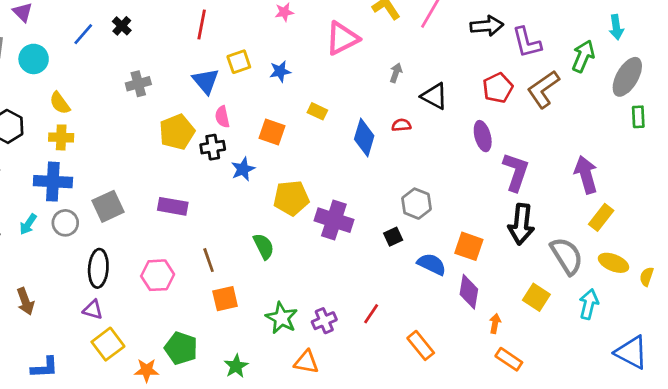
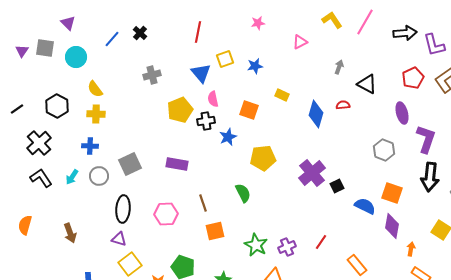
pink triangle: (342, 38) -> (300, 42), size x0.6
blue cross: (53, 182) -> (90, 146), size x0.6
gray hexagon: (417, 204) -> (384, 150), moved
purple cross: (334, 220) -> (312, 173), moved, turned 32

